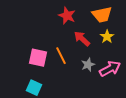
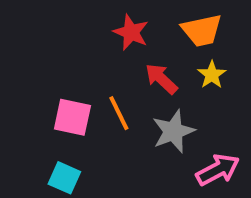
gray star: (88, 65) -> (173, 131), size x1.5
pink arrow: (110, 69) -> (218, 170), moved

